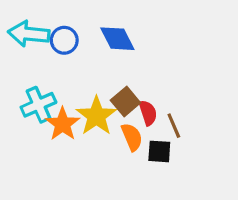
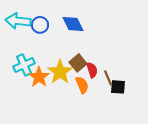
black square: (159, 151) -> (118, 87), moved

